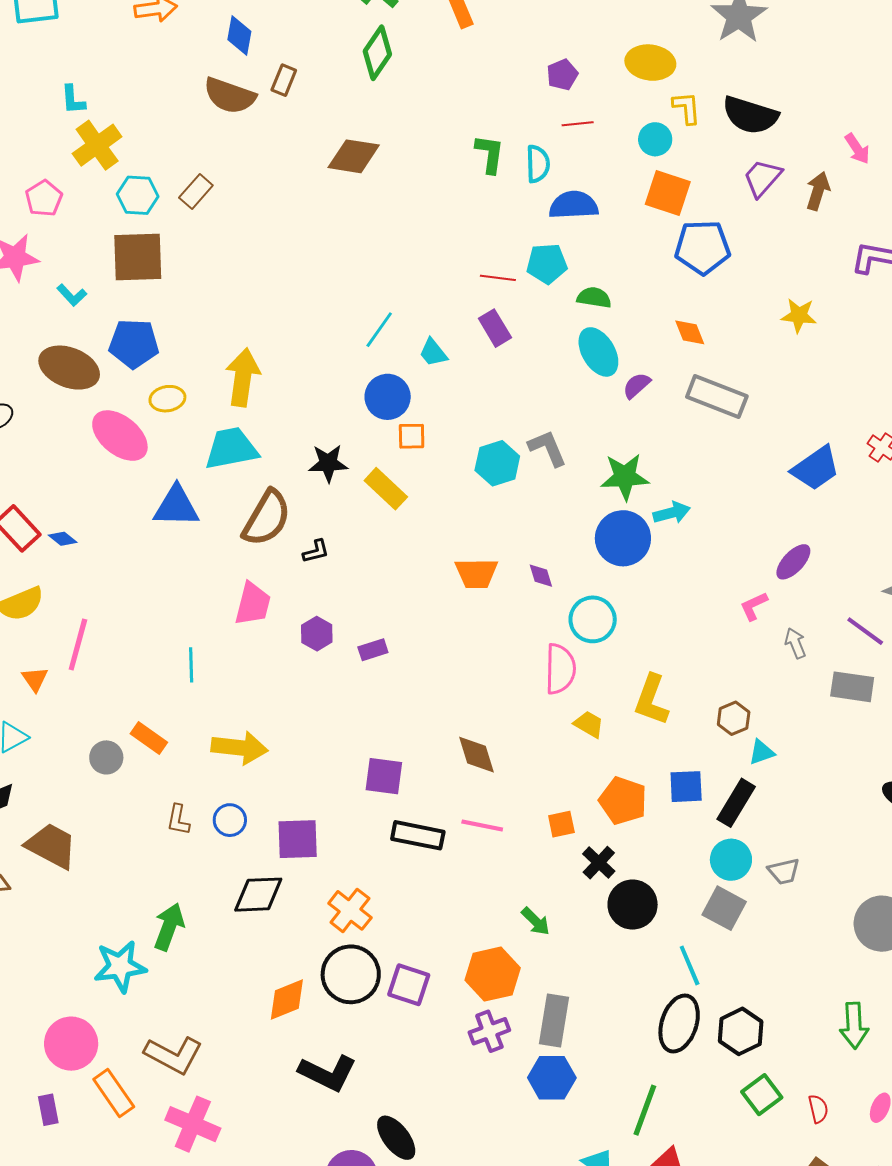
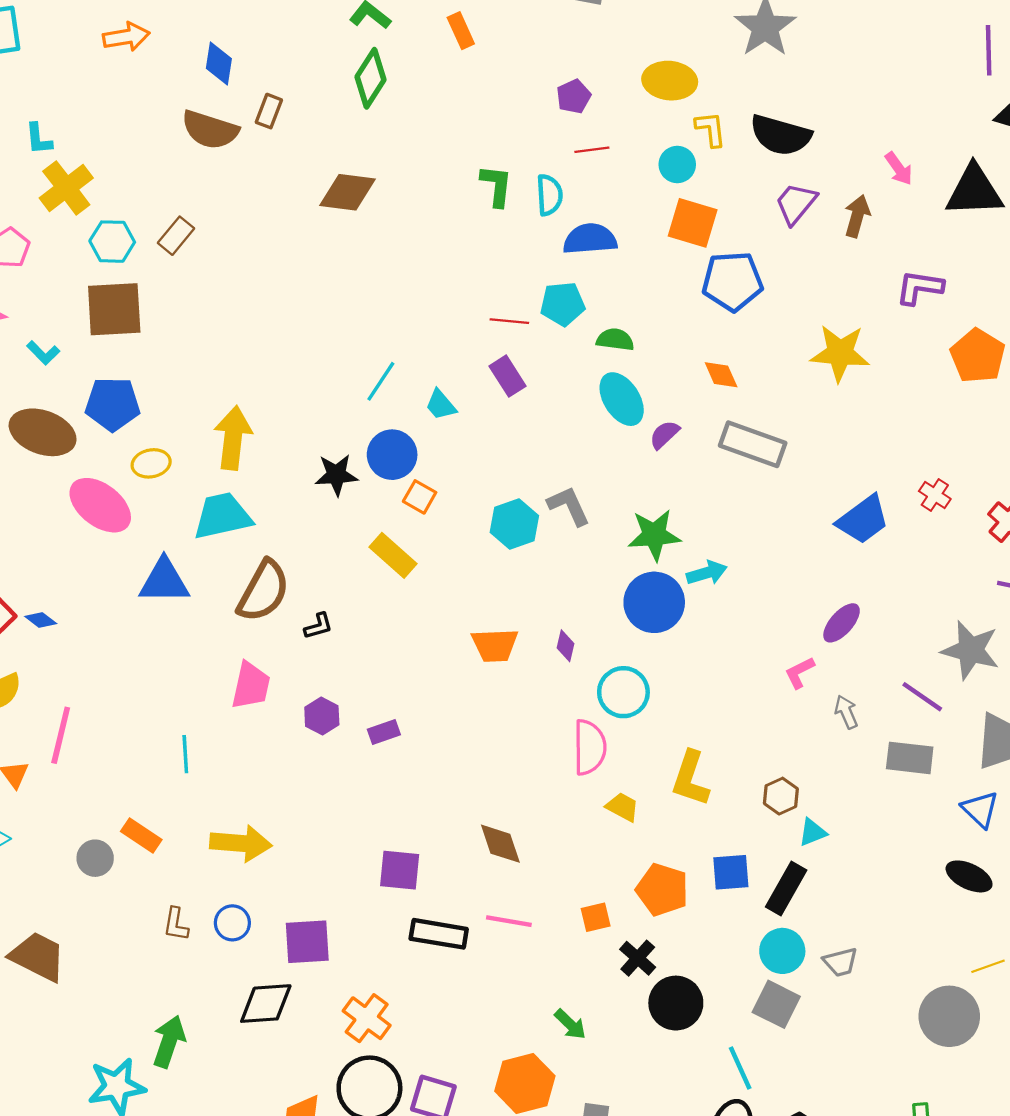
yellow star: (799, 316) -> (840, 353), size x1.5
orange square: (412, 436) -> (420, 497), turned 32
black star: (328, 463) -> (336, 475), moved
purple diamond: (541, 576) -> (566, 646), turned 32

